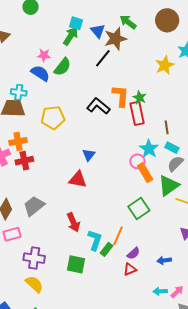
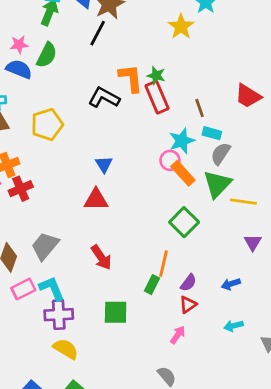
cyan star: (149, 149) -> (182, 141), turned 30
cyan L-shape: (95, 240) -> (52, 288), moved, turned -30
pink arrow: (177, 292) -> (178, 335), moved

